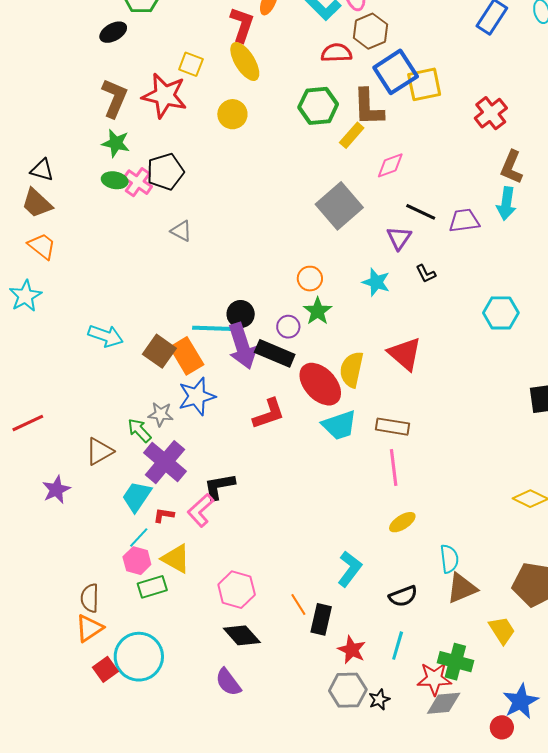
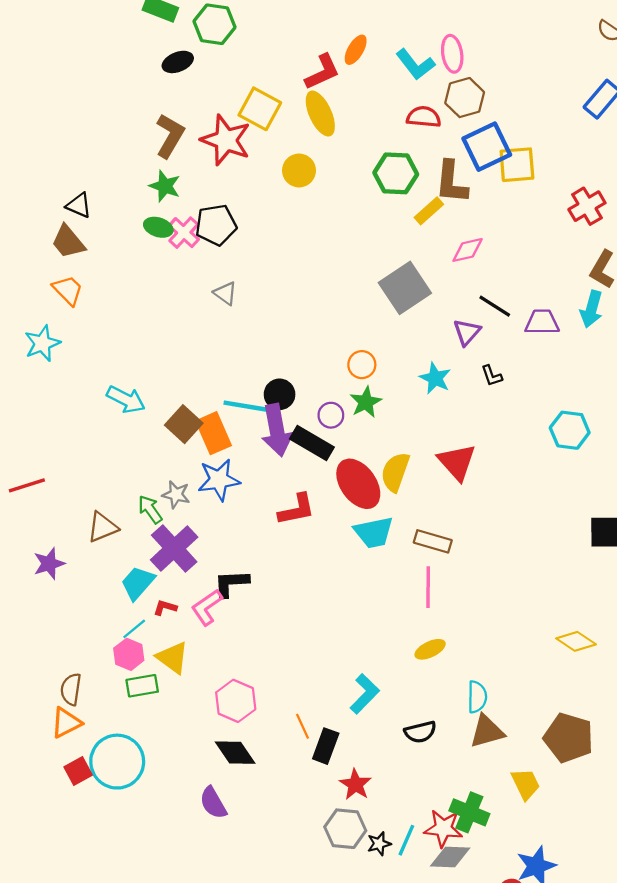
red L-shape: (242, 25) -> (322, 72), turned 39
yellow square: (191, 64) -> (260, 109), size x1.5
cyan line: (398, 646) -> (406, 840), moved

